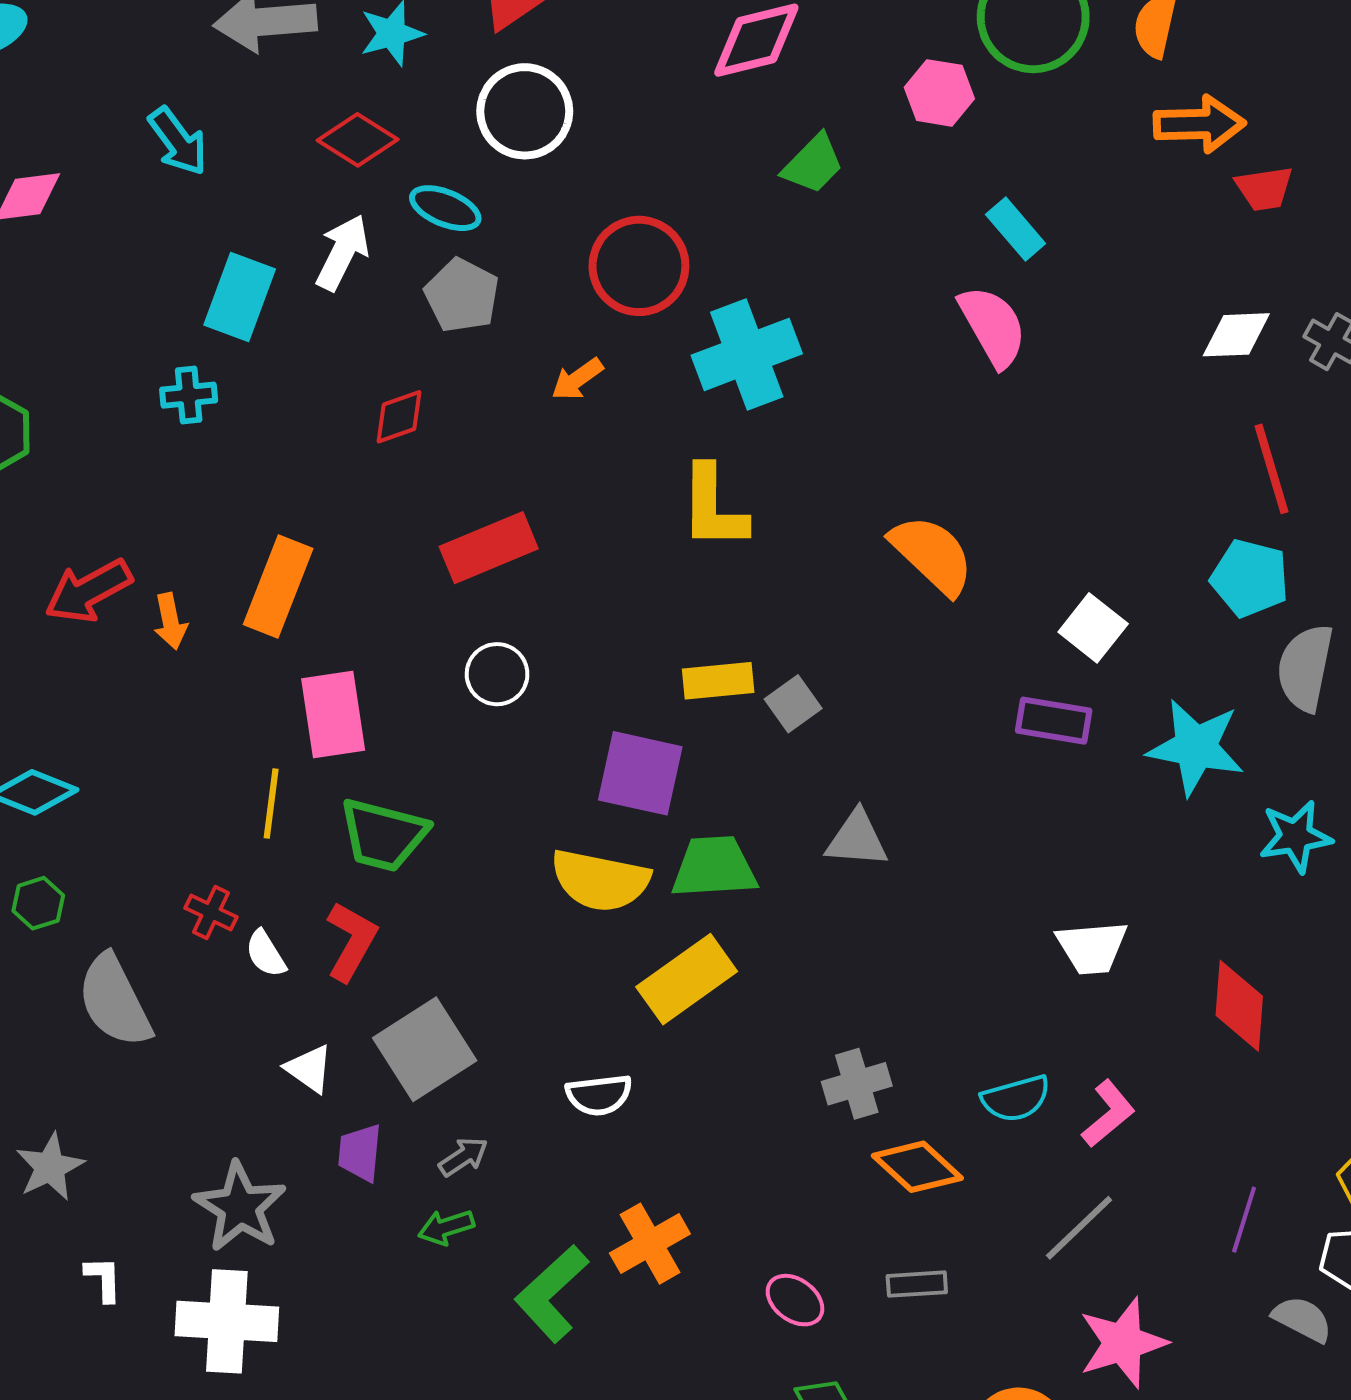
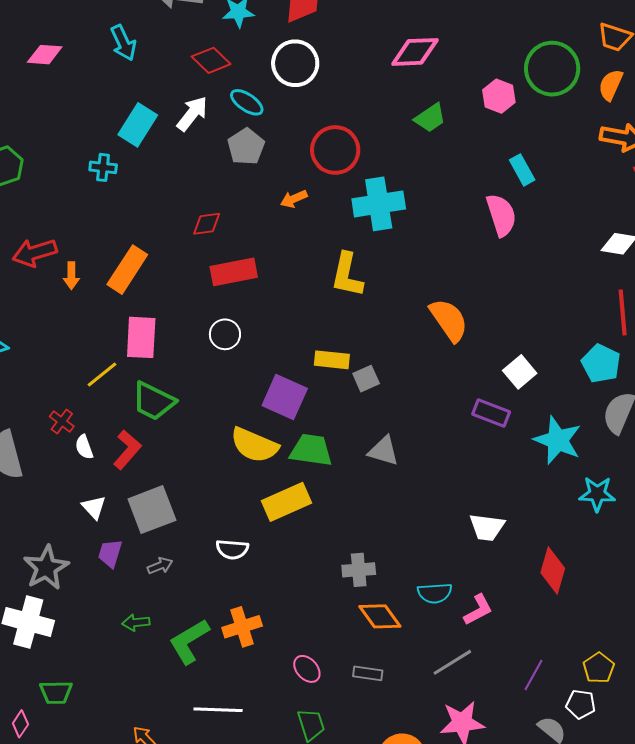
red diamond: (399, 417) -> (207, 224), moved
yellow line: (271, 803) -> (102, 374), turned 32
green arrow: (446, 1227) -> (136, 622), moved

